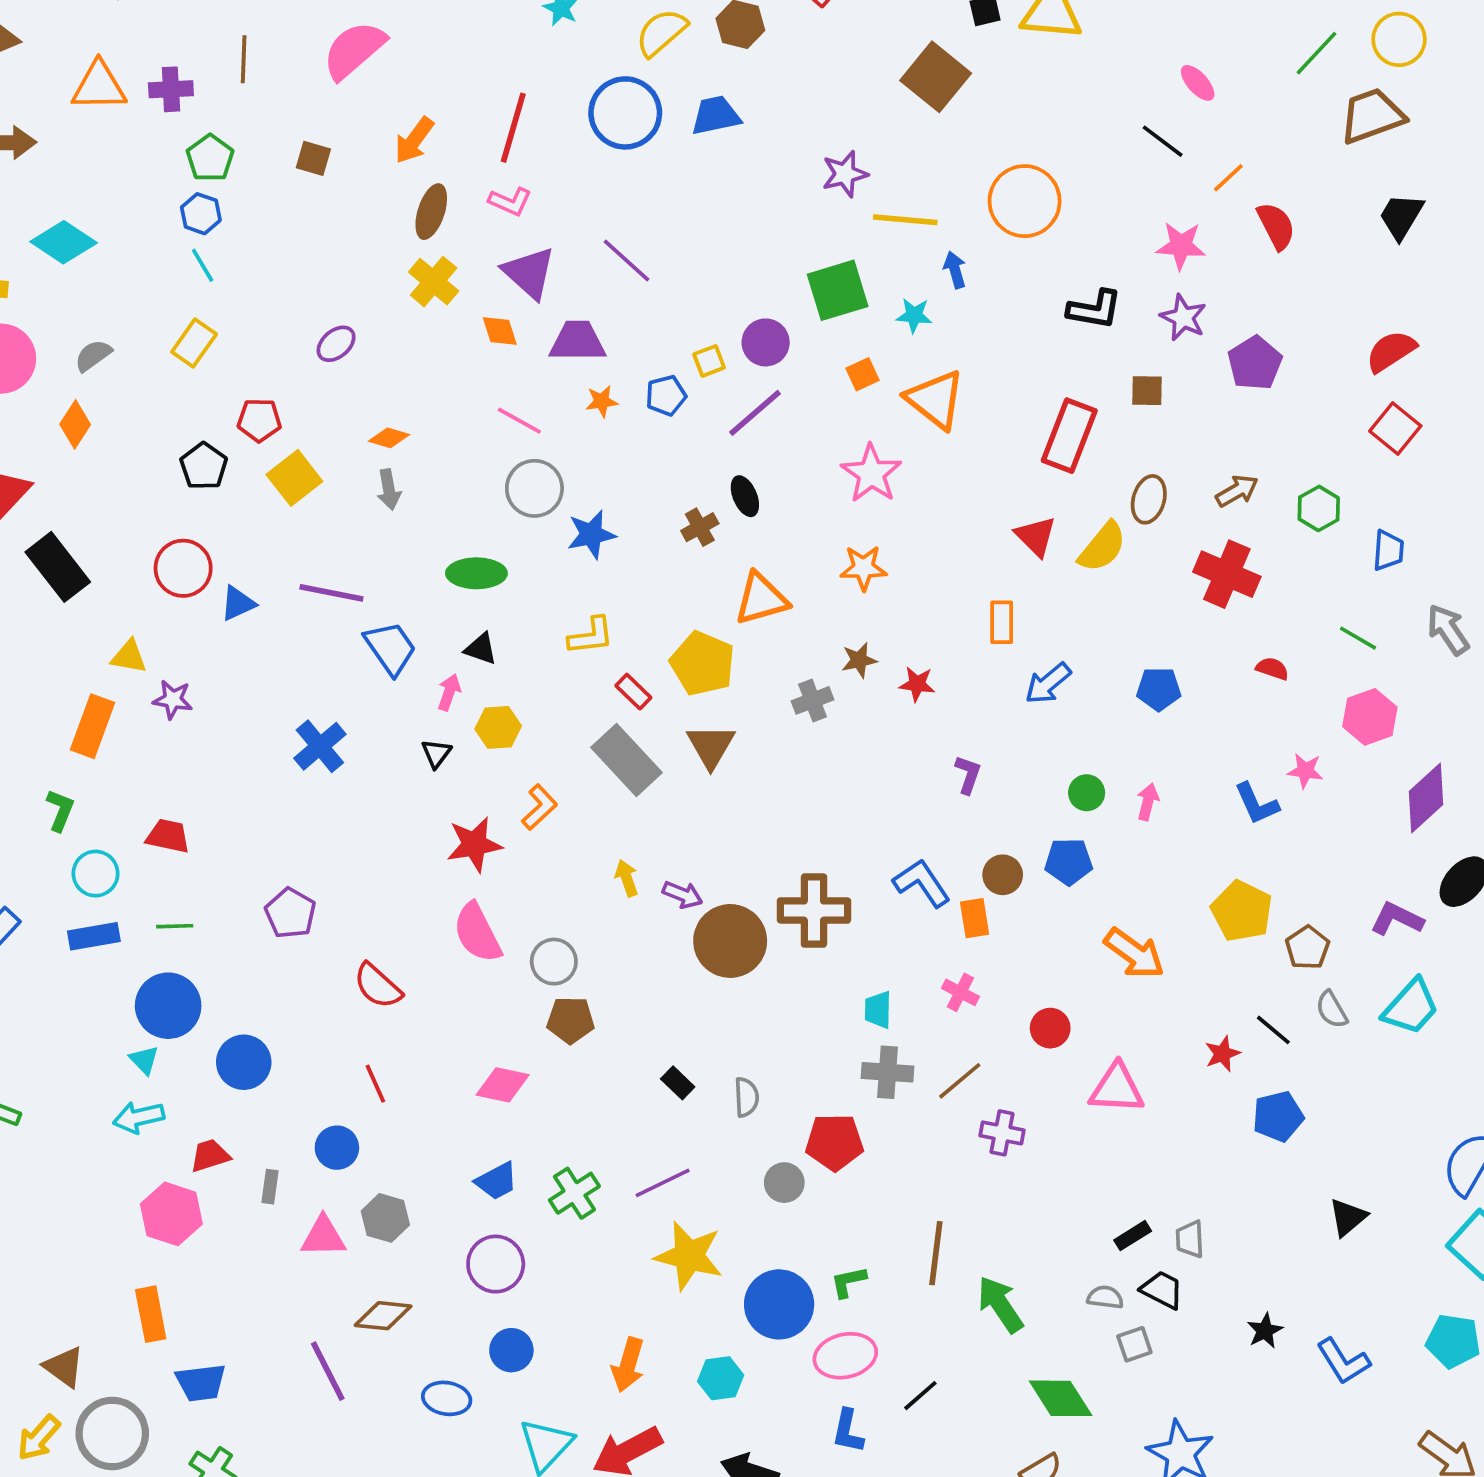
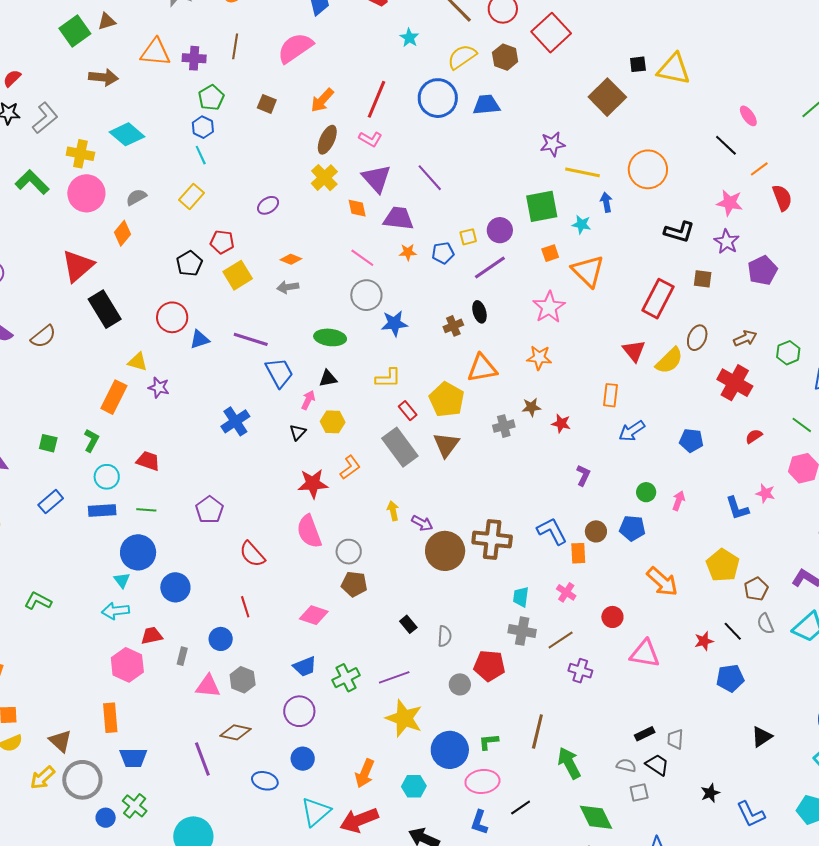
gray arrow: (389, 490) -> (288, 287), turned 85
black triangle: (481, 649) -> (328, 378), turned -36
red semicircle: (1272, 669) -> (754, 436), turned -60

